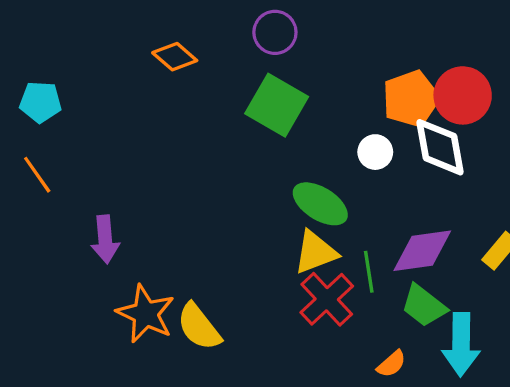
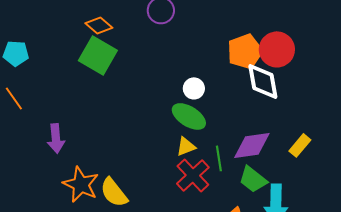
green square: (277, 105) -> (98, 55), moved
white circle: (375, 152) -> (194, 88), moved
yellow triangle: (315, 252) -> (186, 146), size x0.7

